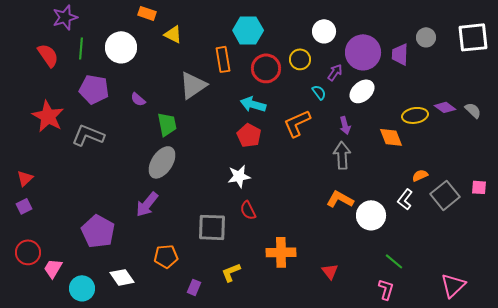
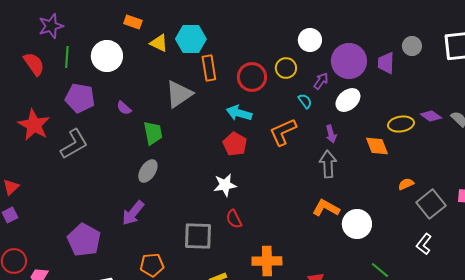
cyan hexagon: (248, 30) -> (191, 39), moved
gray L-shape: (88, 135) -> (74, 144), turned 128
gray ellipse: (162, 162) -> (148, 171), size x0.7
white L-shape: (405, 199) -> (424, 244), moved

